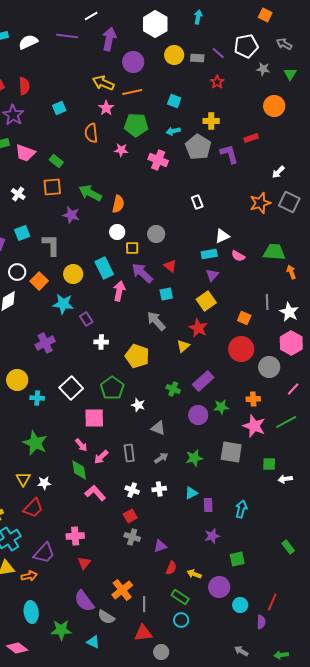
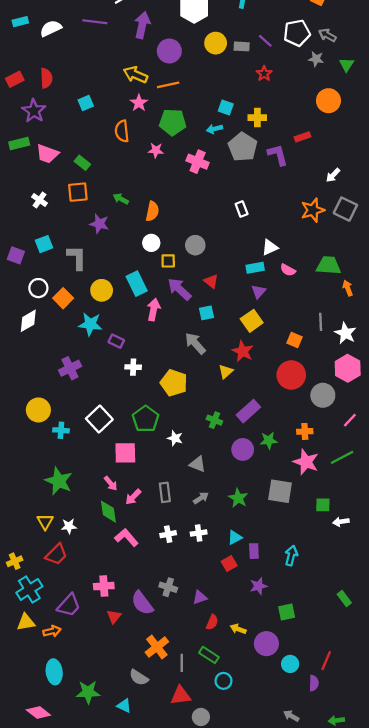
gray arrow: (284, 44) -> (327, 35), moved
cyan square: (174, 101) -> (226, 107), moved
green arrow: (90, 193) -> (121, 199), size x0.6
purple rectangle: (86, 319) -> (116, 341), turned -32
green star: (194, 458) -> (238, 498), turned -30
white cross: (132, 490) -> (168, 534), turned -32
red square: (130, 516) -> (229, 563), moved
green rectangle: (180, 597) -> (209, 655), moved
purple semicircle: (84, 601) -> (142, 603), moved

